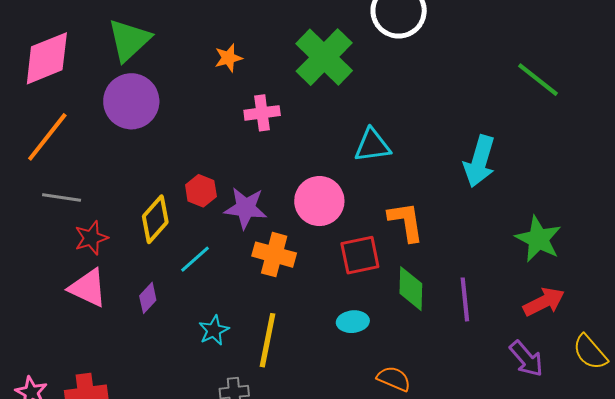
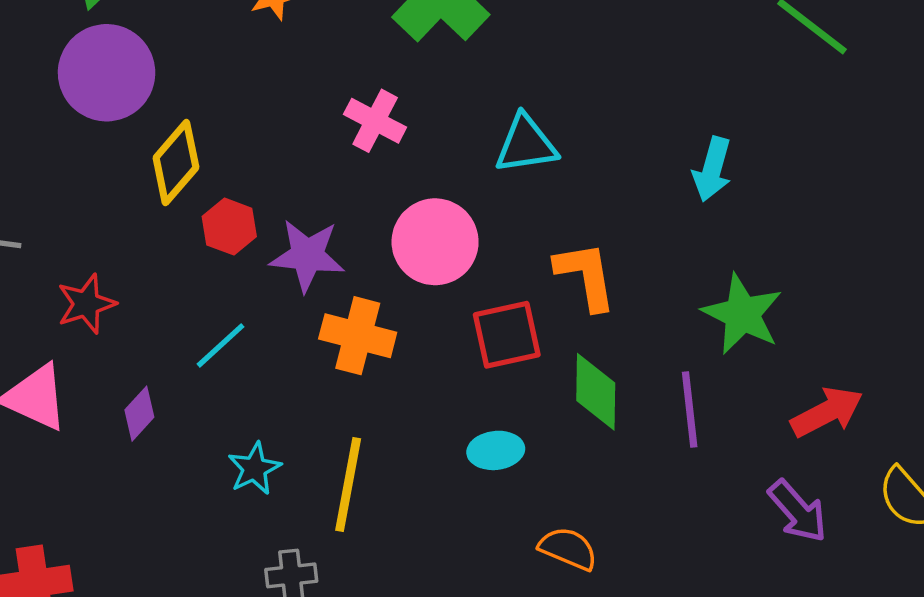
pink cross: (262, 113) -> (375, 121), moved, turned 36
cyan arrow: (479, 161) -> (712, 169), size x0.7
yellow diamond: (155, 219) -> (176, 163), moved
red star: (91, 238) -> (86, 304), moved
green star: (538, 239) -> (742, 314), moved

